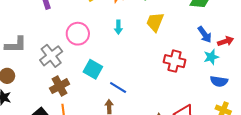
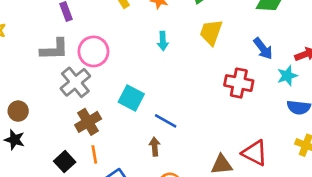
pink circle: (78, 34) -> (93, 51), moved
blue arrow: (205, 35) -> (263, 49), moved
gray L-shape: (16, 45) -> (54, 49), moved

